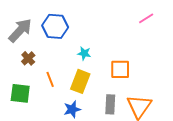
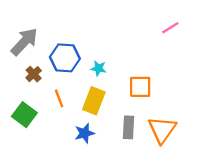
blue hexagon: (55, 26) -> (65, 58), moved
green square: (20, 93) -> (24, 115), turned 30

